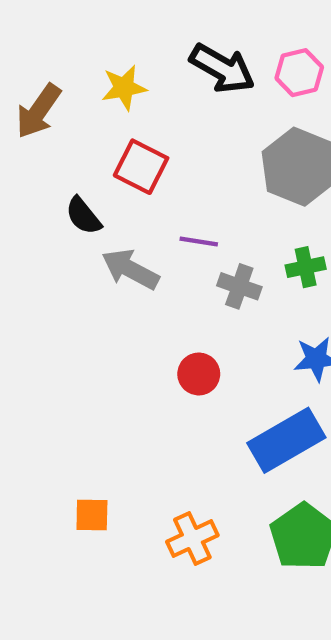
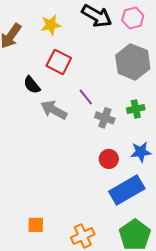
purple line: (199, 241) -> (86, 97), turned 42
red circle: (199, 374) -> (109, 159), moved

